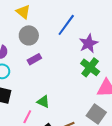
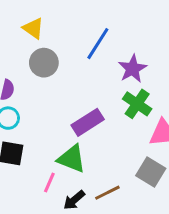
purple rectangle: (34, 59) -> (88, 122), moved, size x1.5
green triangle: (43, 102) -> (72, 159), size x1.5

